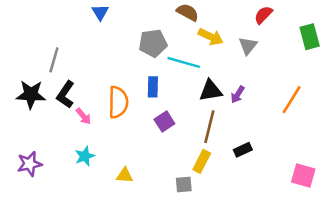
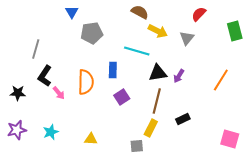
gray pentagon: (153, 43) -> (92, 33), moved
black star: (31, 95) -> (18, 93), moved, size x0.7
cyan star: (85, 156) -> (51, 132), moved

